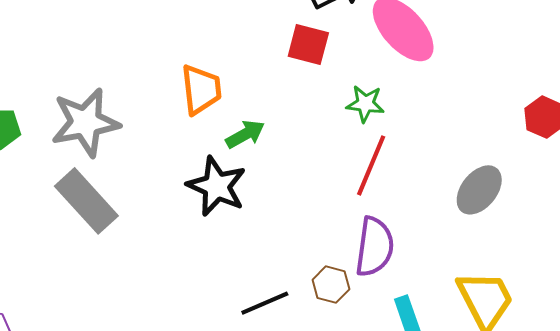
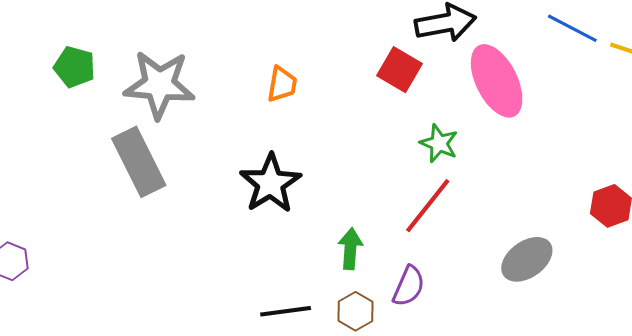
orange trapezoid: (201, 89) -> (282, 84), size x0.7
green arrow: (245, 134) -> (350, 249), moved, turned -72
purple semicircle: (375, 247) -> (409, 286), size x0.7

